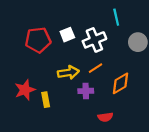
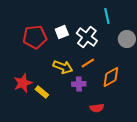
white cross: (94, 40) -> (87, 37), turned -30
yellow arrow: (68, 73) -> (63, 67), turned 30
yellow rectangle: (46, 100) -> (42, 92), turned -40

